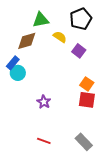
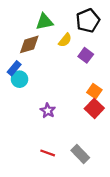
yellow semicircle: (60, 37) -> (65, 40), turned 96
red square: (87, 100) -> (94, 108), turned 36
gray rectangle: (84, 142) -> (80, 154), moved

